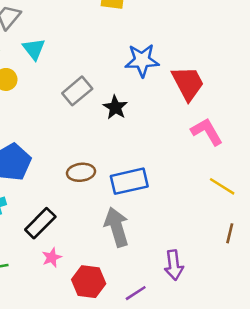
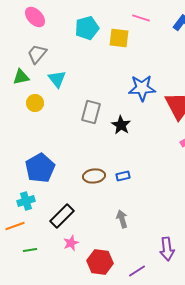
gray rectangle: (77, 91) -> (91, 112), turned -35
blue rectangle: (129, 181) -> (123, 176), moved, size x0.5
gray arrow: (117, 227) -> (122, 219), size x0.6

